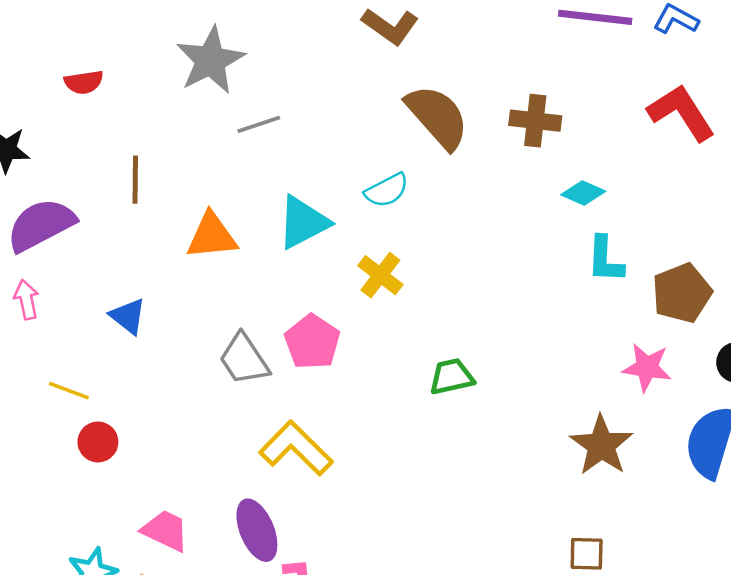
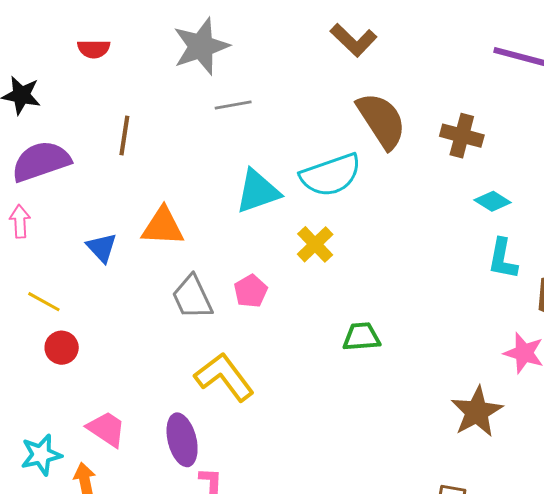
cyan semicircle: (387, 190) -> (331, 175), size x1.6
orange triangle: (212, 236) -> (163, 227), moved
pink pentagon: (312, 342) -> (251, 291), size x0.7

